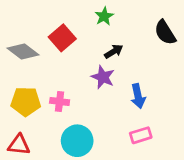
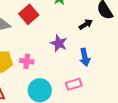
black arrow: (114, 51) -> (86, 24), moved
pink rectangle: (141, 135) -> (74, 84), moved

